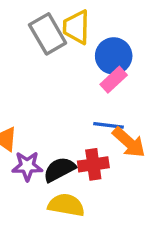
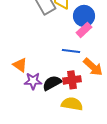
blue line: (109, 125) -> (71, 51), moved
yellow semicircle: (66, 205) -> (72, 104), moved

